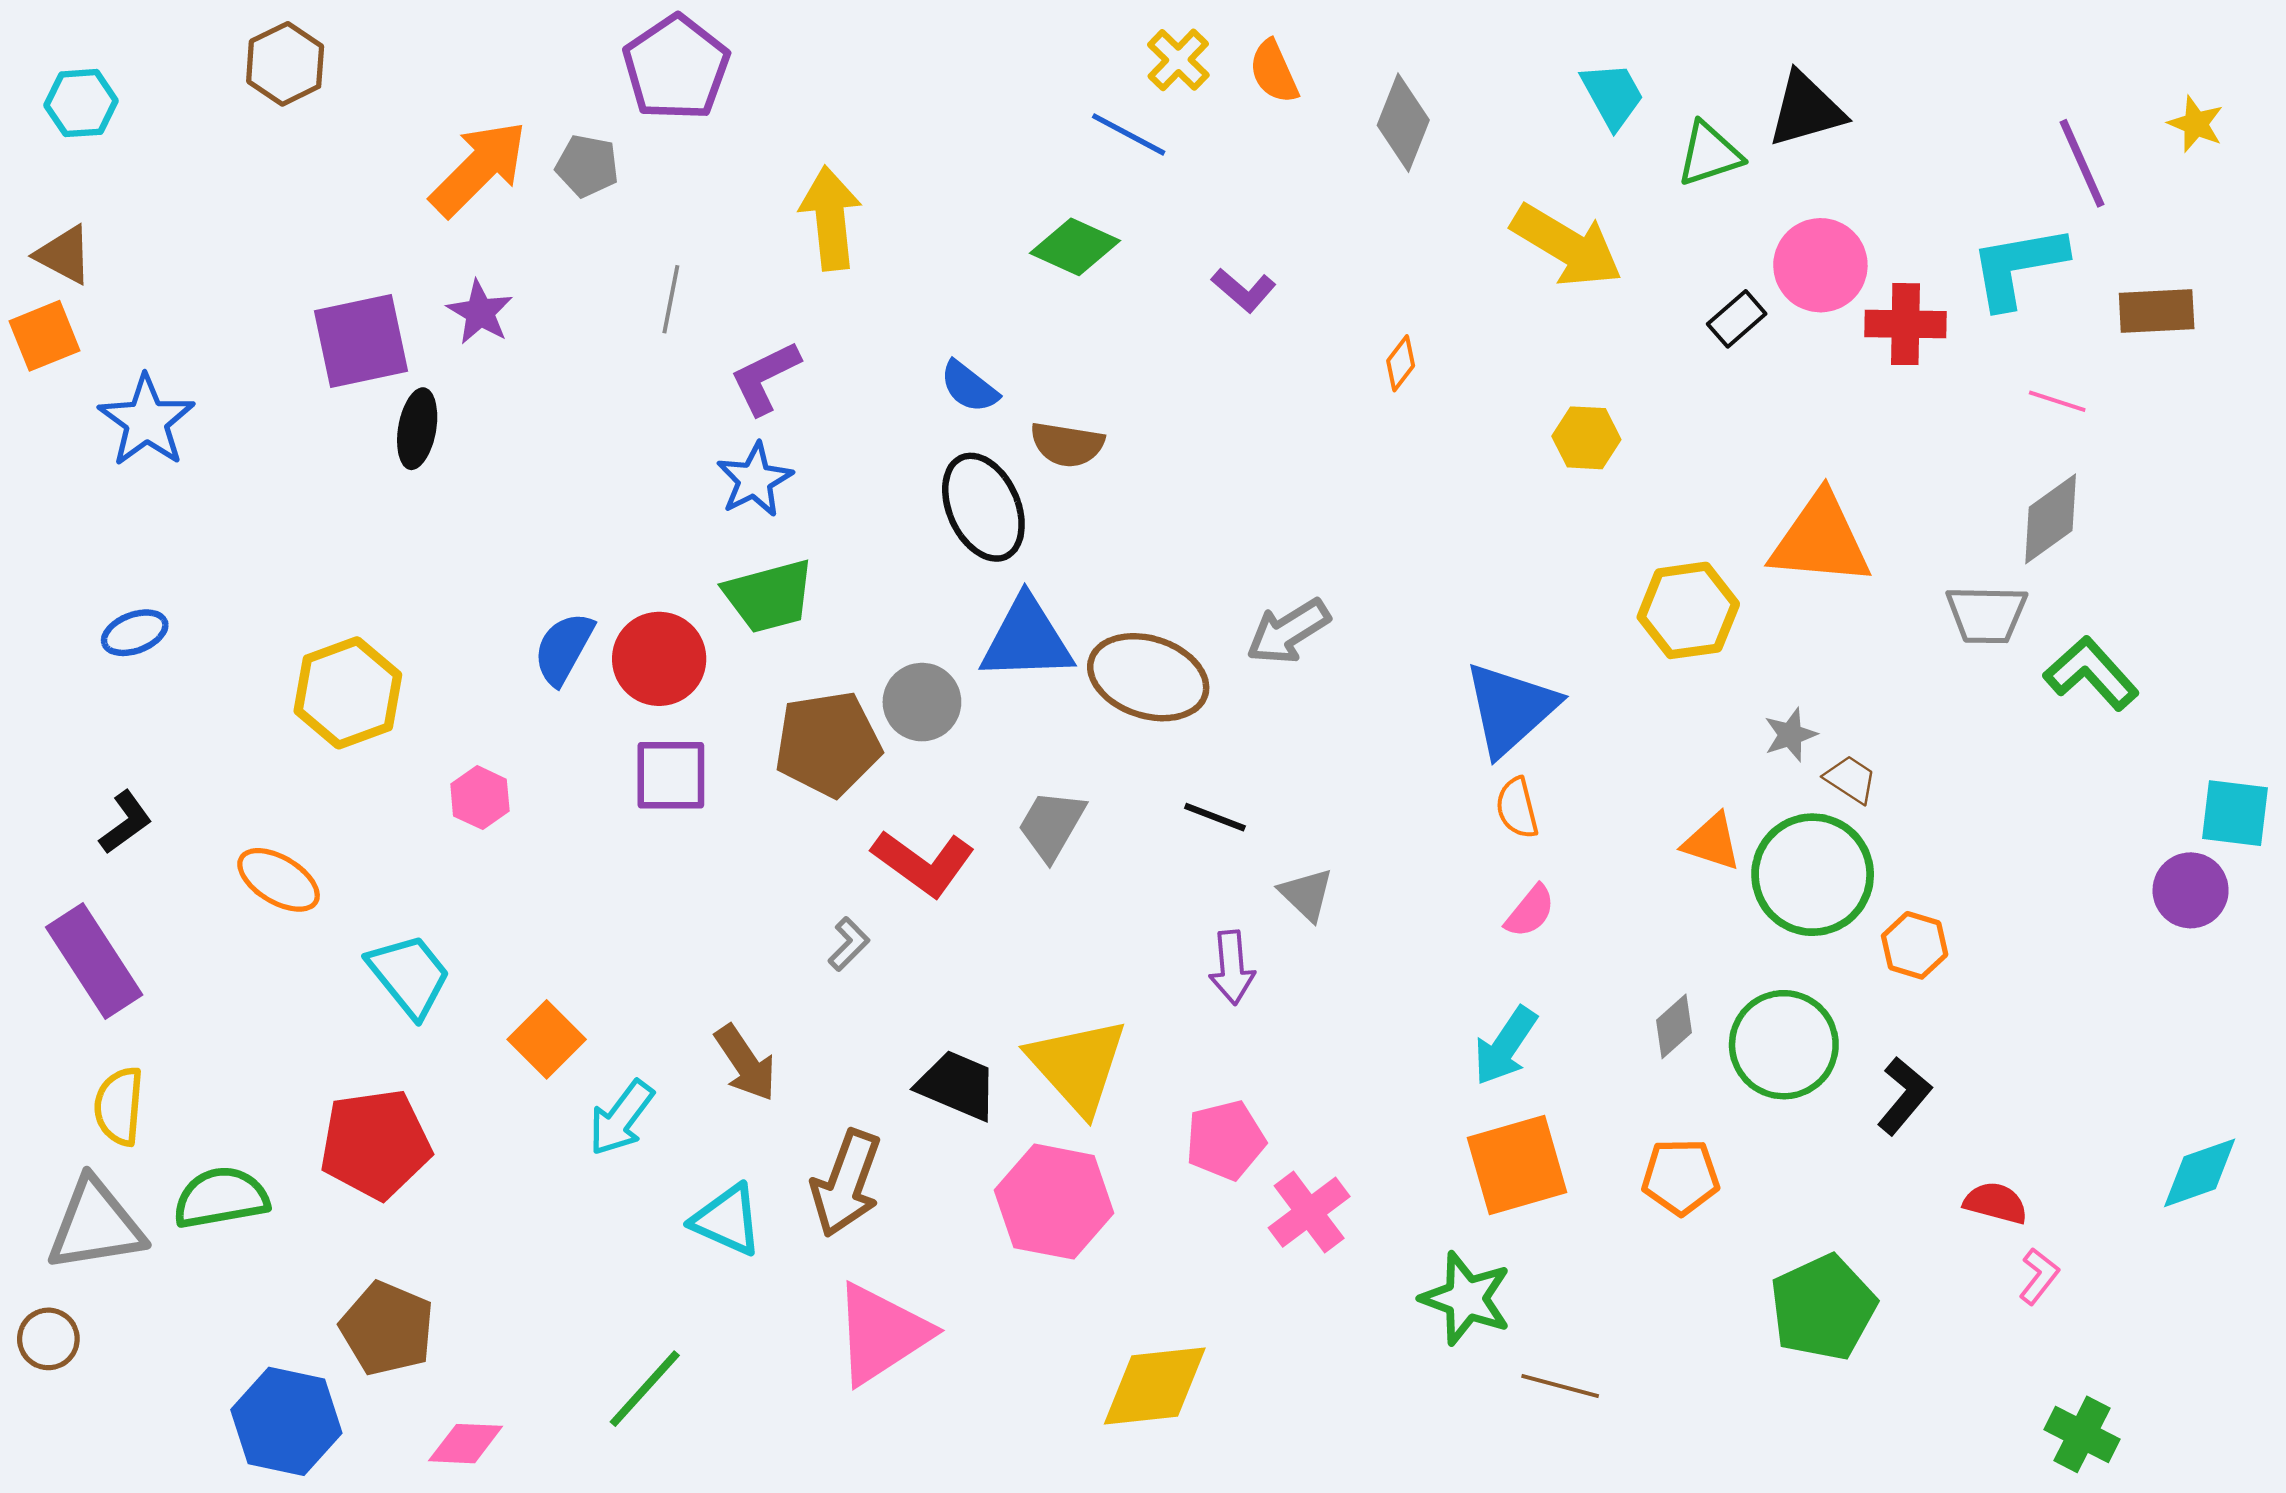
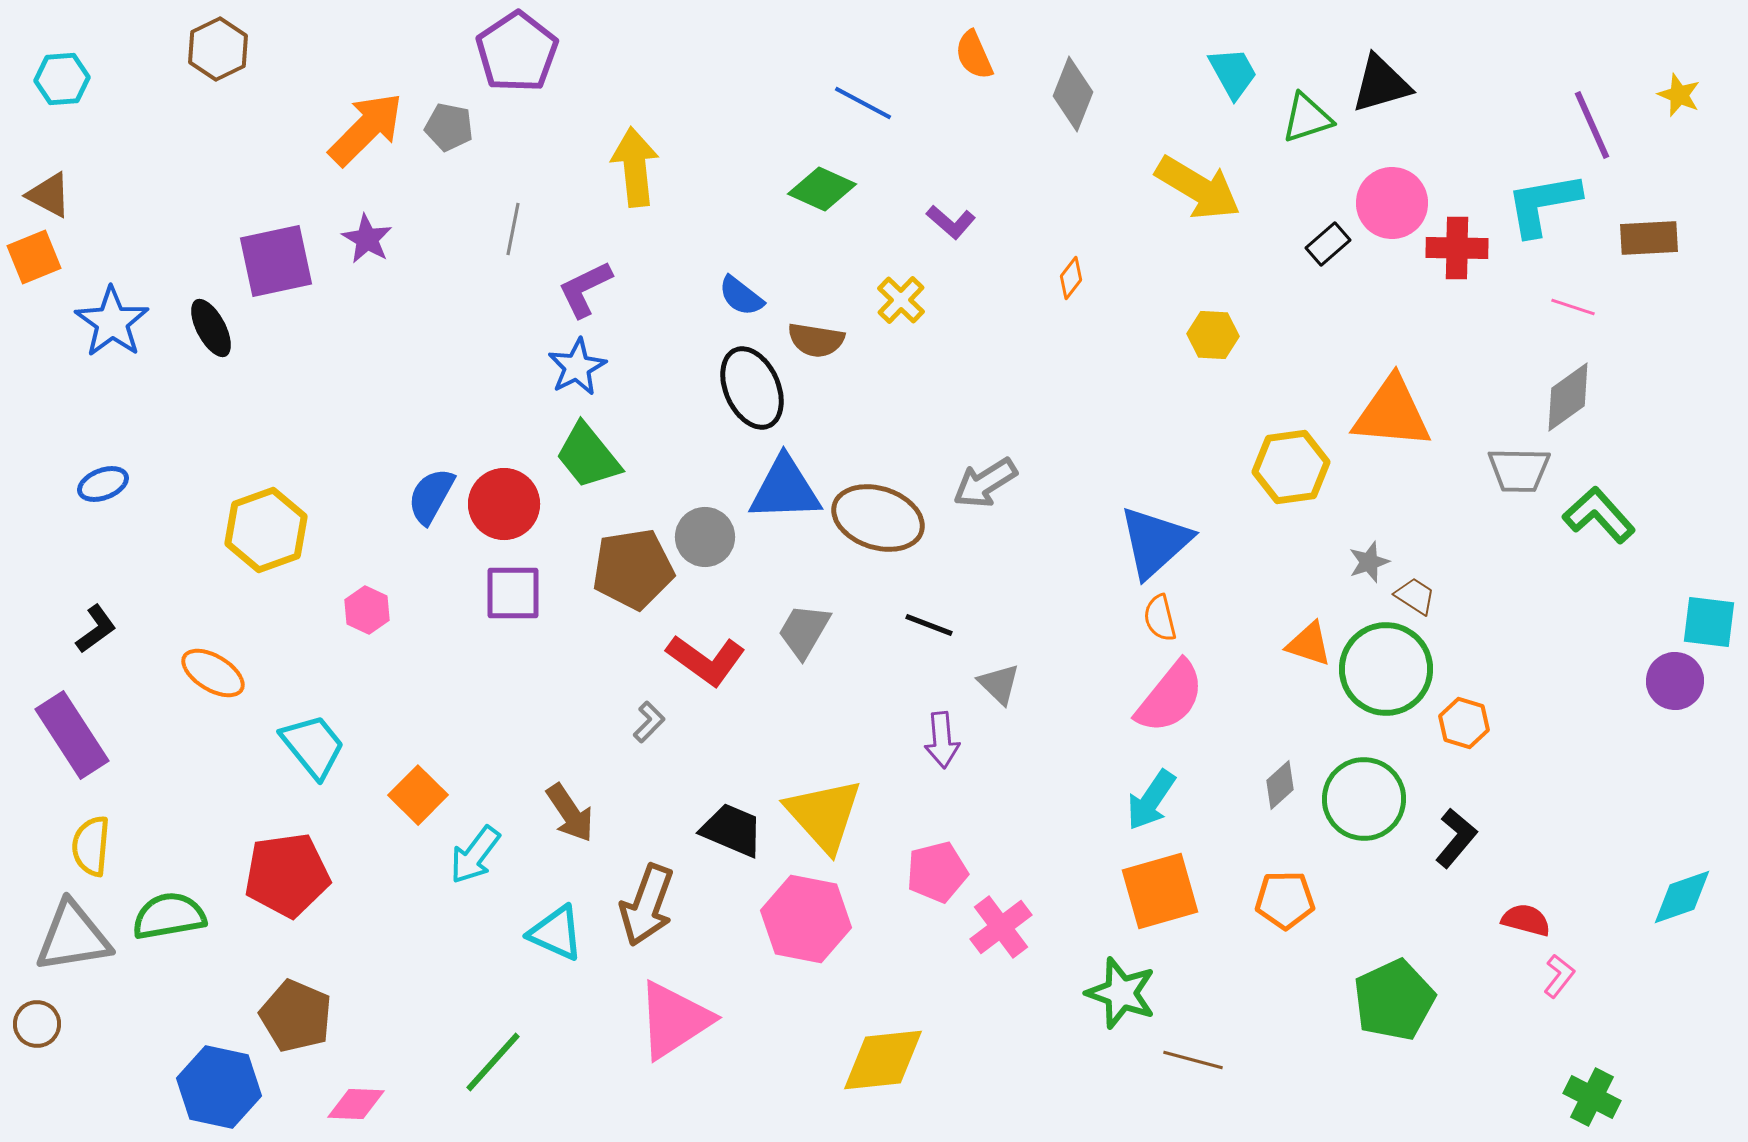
yellow cross: (1178, 60) -> (901, 300), moved
black ellipse: (417, 429) -> (211, 328), moved, turned -38
green trapezoid: (769, 596) -> (588, 456), turned 66
pink semicircle: (1530, 911) -> (1170, 697), size x1.8

